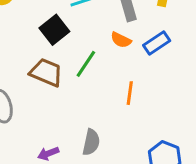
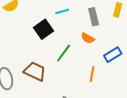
blue rectangle: (157, 43) -> (113, 55), moved
brown trapezoid: (46, 72) -> (35, 71), moved

